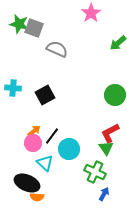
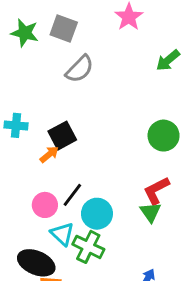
gray square: (34, 28) -> (64, 29), moved
gray semicircle: (57, 49) -> (80, 69), turned 110
orange arrow: (34, 131) -> (49, 154), moved
green cross: (95, 172) -> (88, 247), moved

